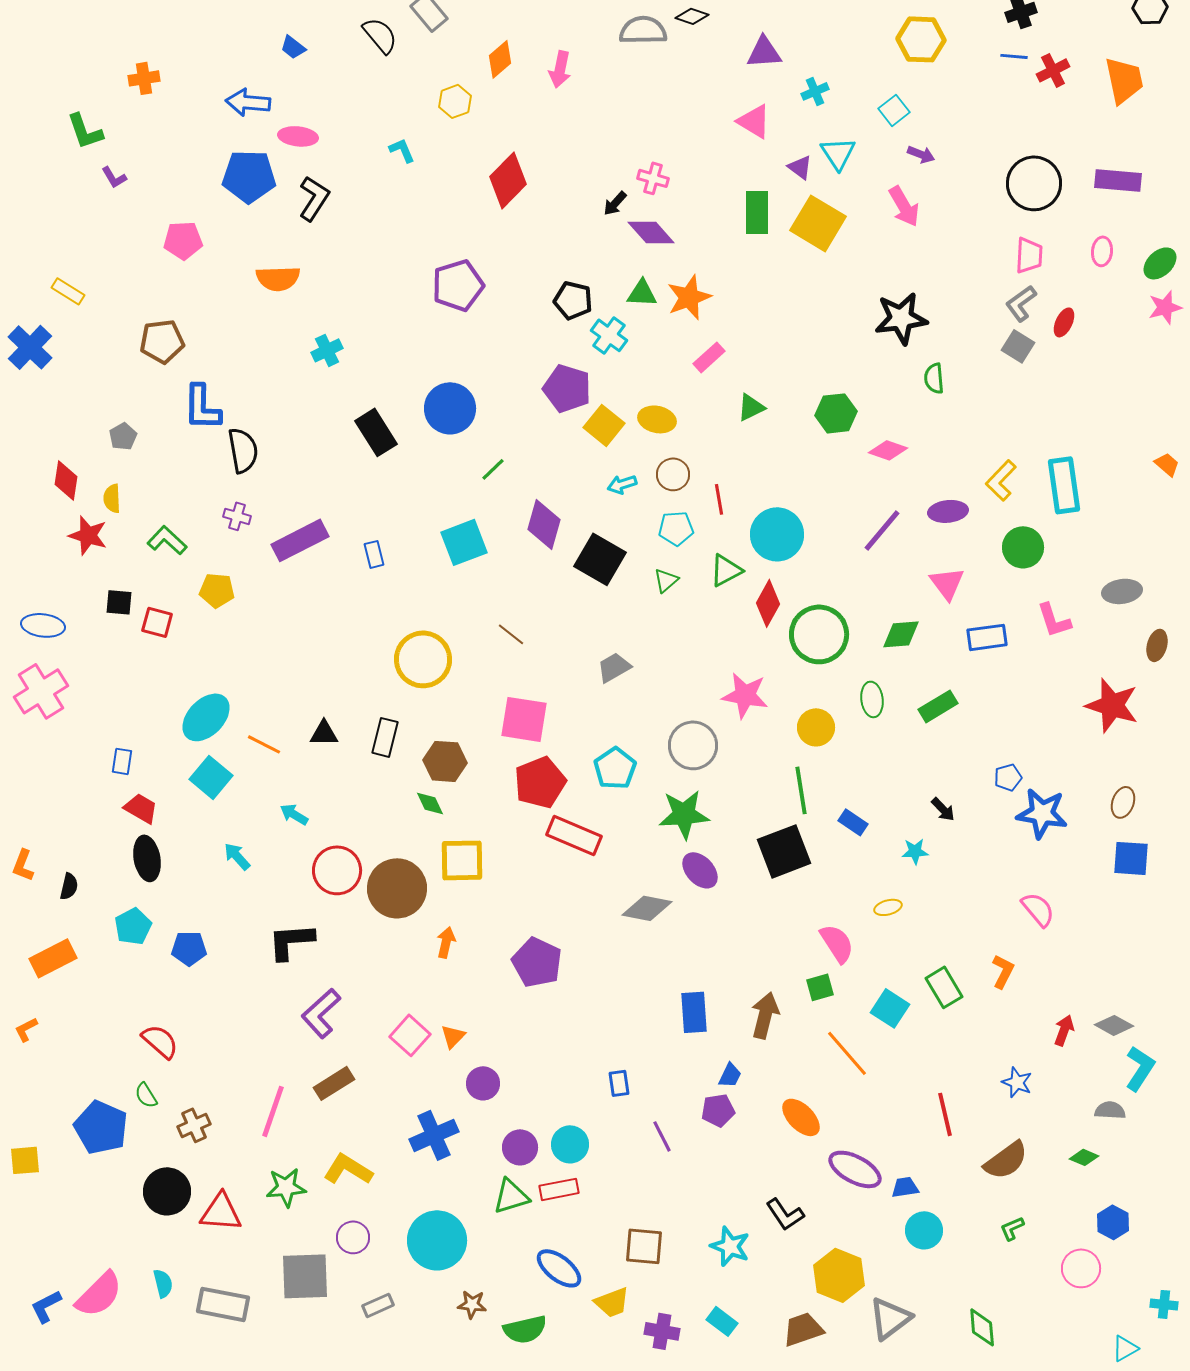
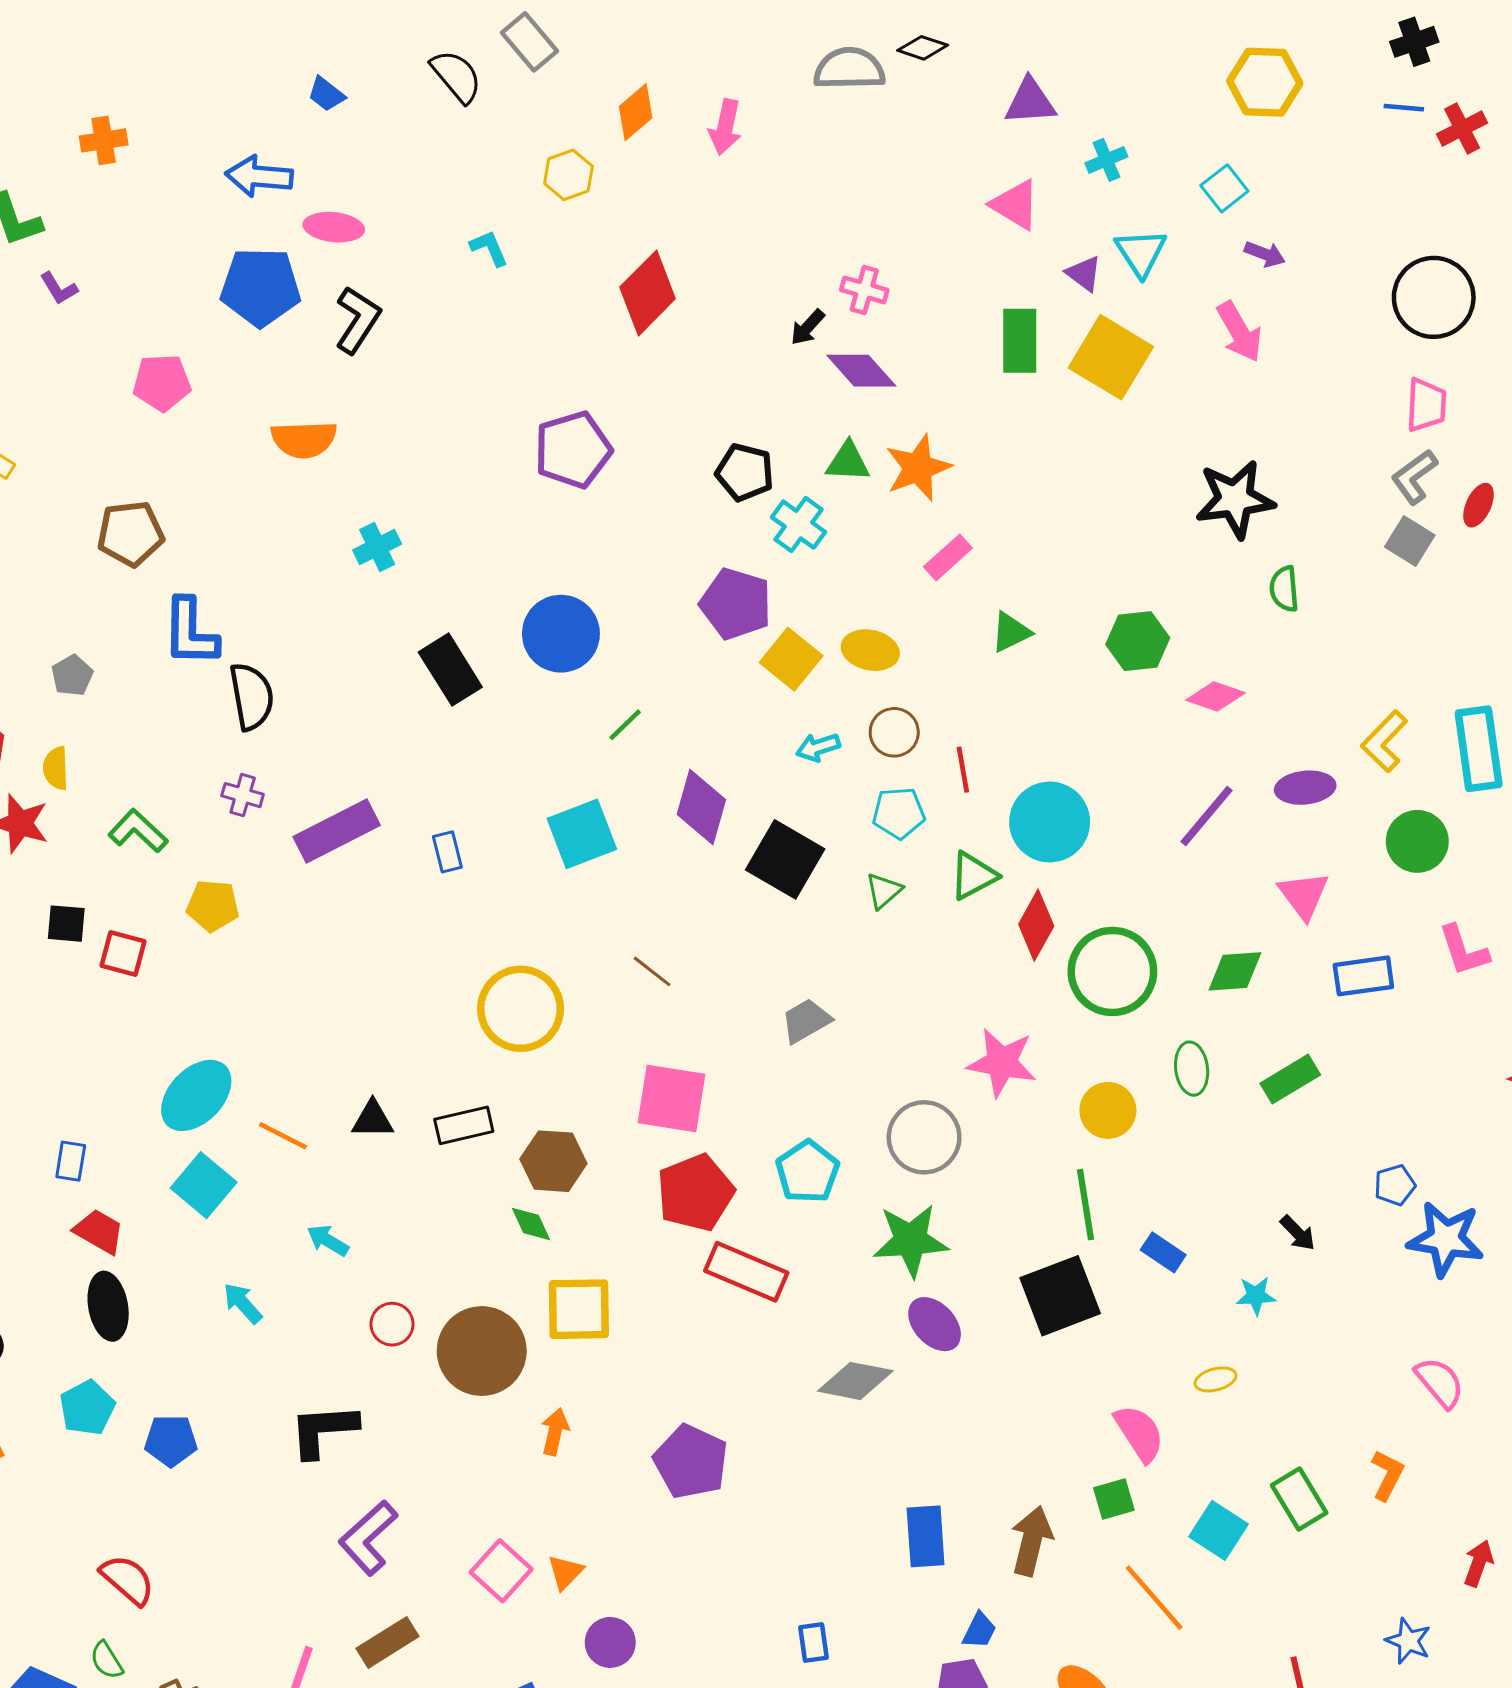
black rectangle: (385, 737) -> (464, 1125), turned 63
red circle: (337, 870) -> (392, 1324), size x0.6

